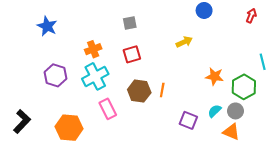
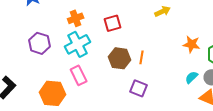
pink rectangle: (108, 109) -> (79, 75), moved
purple square: (188, 120) -> (139, 88), moved

